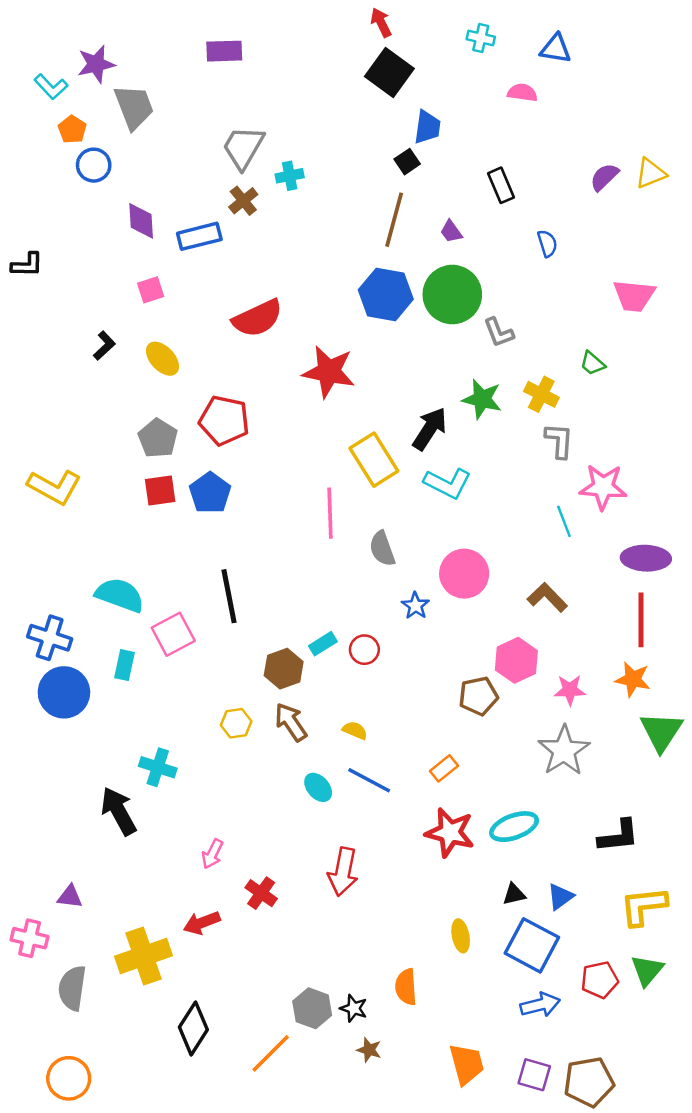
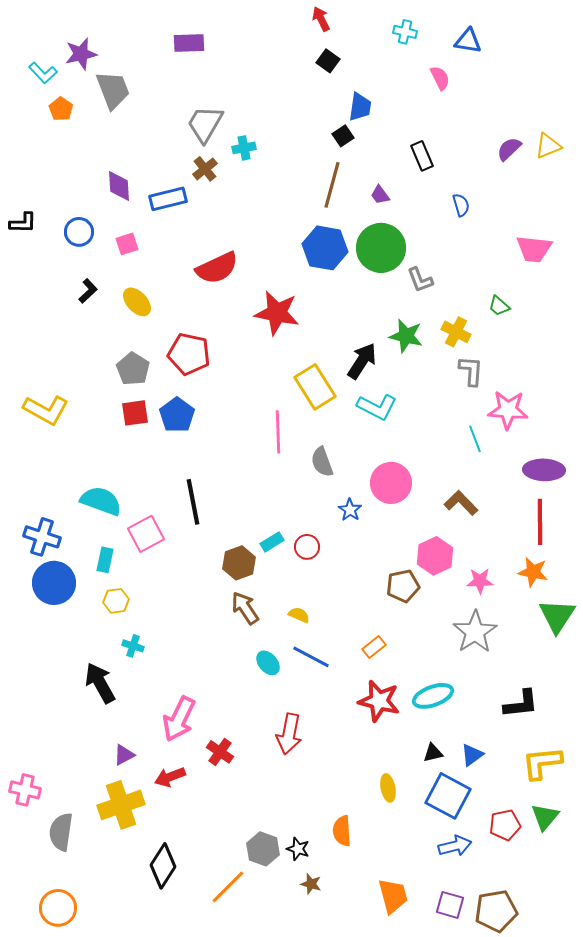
black square: (389, 72) -> (328, 61), size x0.6
pink semicircle: (522, 93) -> (440, 78), turned 55
blue circle: (94, 165) -> (79, 232), moved
yellow hexagon: (236, 723) -> (116, 601), moved
cyan cross: (158, 767) -> (133, 646), size x0.7
pink arrow: (212, 854) -> (179, 719), size x1.8
purple triangle: (70, 897) -> (124, 755), moved, turned -35

